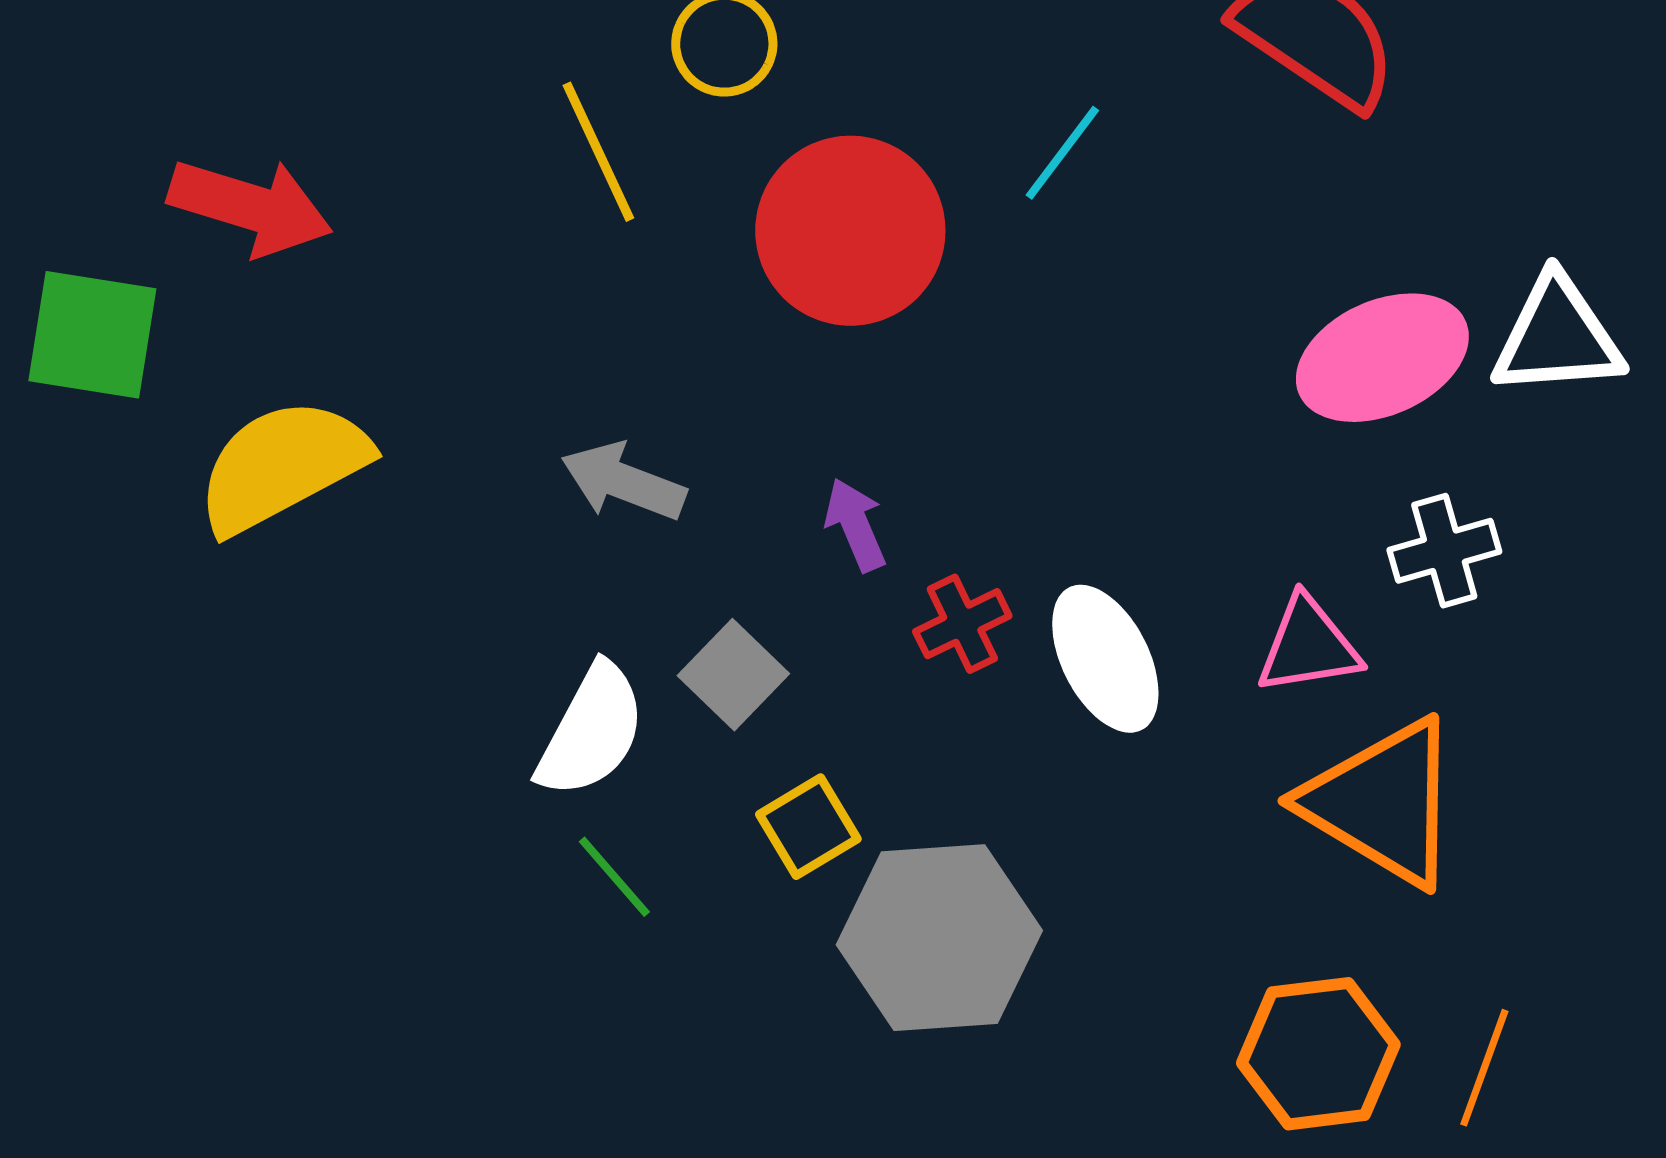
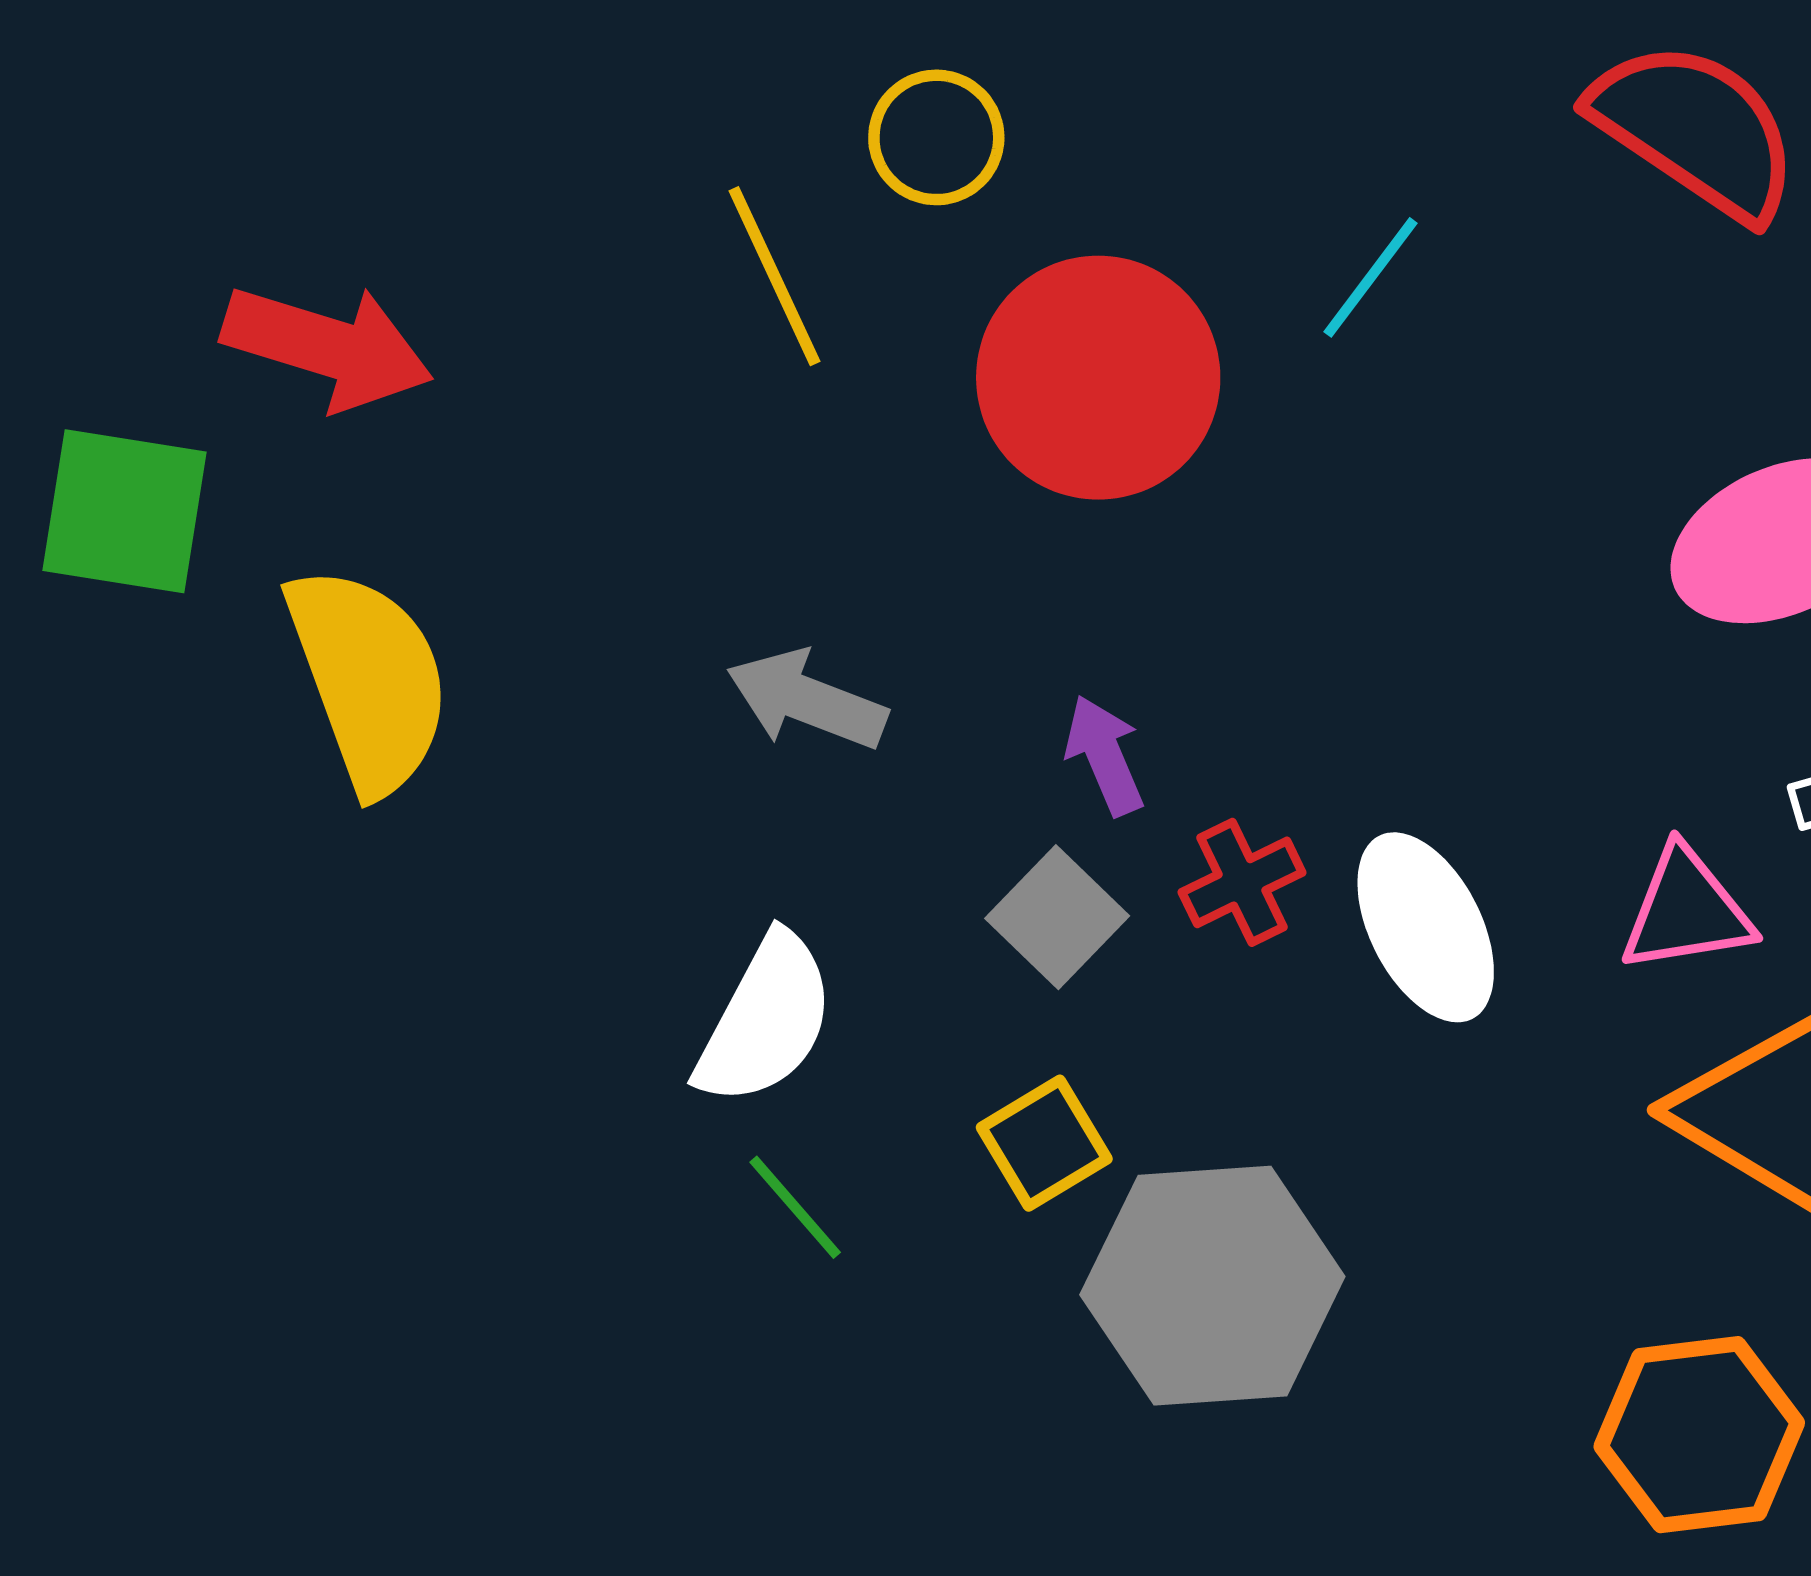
yellow semicircle: (282, 466) -> (369, 679), turned 98
gray square: (733, 675) -> (1057, 917), moved

